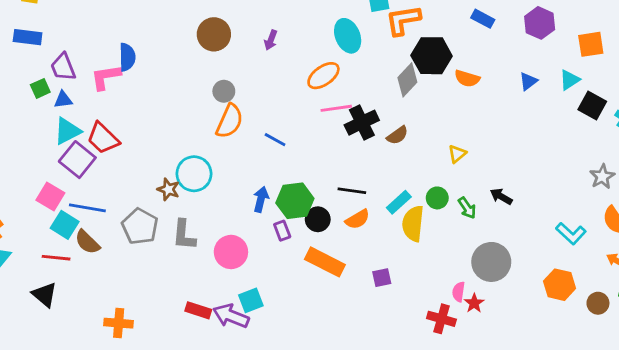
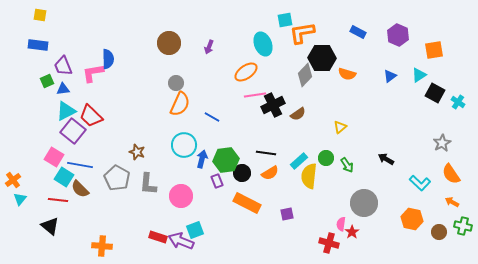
cyan circle: (194, 174) -> (184, 145), moved
black arrow: (501, 197) -> (386, 159), moved

